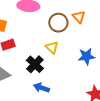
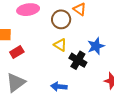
black cross: (35, 64) -> (78, 60), moved

